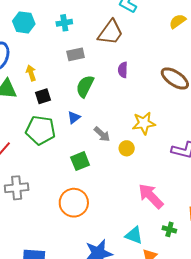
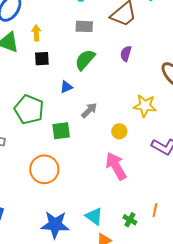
yellow star: (144, 123) -> (145, 106), moved
green pentagon: (40, 130) -> (29, 110), moved
gray arrow: (102, 134) -> (89, 110), turned -102
yellow circle: (127, 148) -> (119, 131), moved
pink arrow: (151, 196) -> (116, 166), moved

